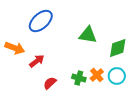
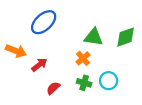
green diamond: (118, 48) -> (126, 37), moved
orange cross: (97, 75) -> (83, 58), moved
cyan circle: (117, 76) -> (109, 81), moved

